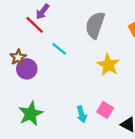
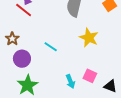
cyan line: (59, 49) -> (51, 47), moved
purple circle: (27, 69) -> (22, 59), moved

